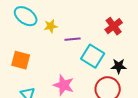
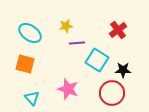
cyan ellipse: (26, 16) -> (30, 33), moved
yellow star: (51, 26) -> (66, 26), moved

